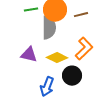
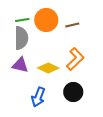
gray semicircle: (49, 28) -> (21, 38), moved
black circle: (72, 76) -> (73, 92), moved

